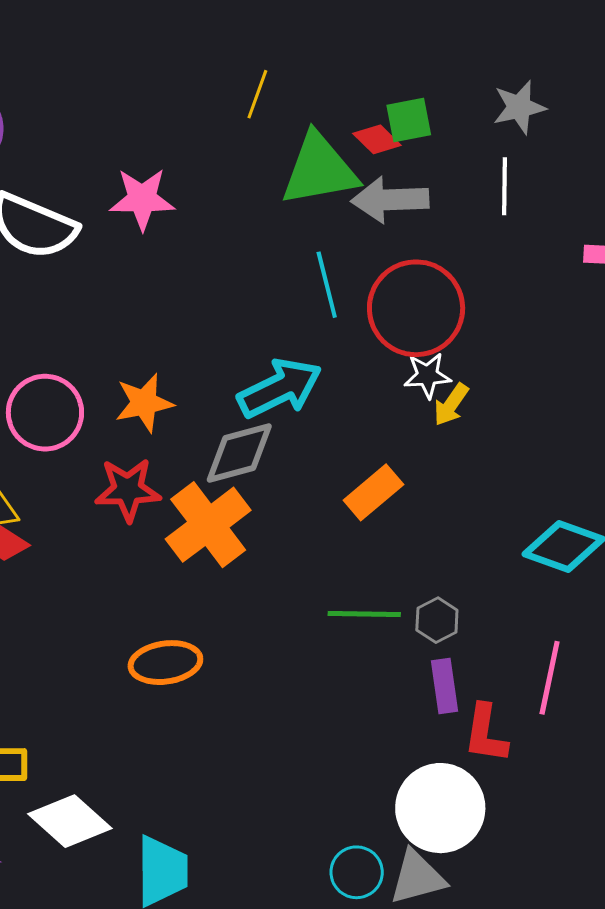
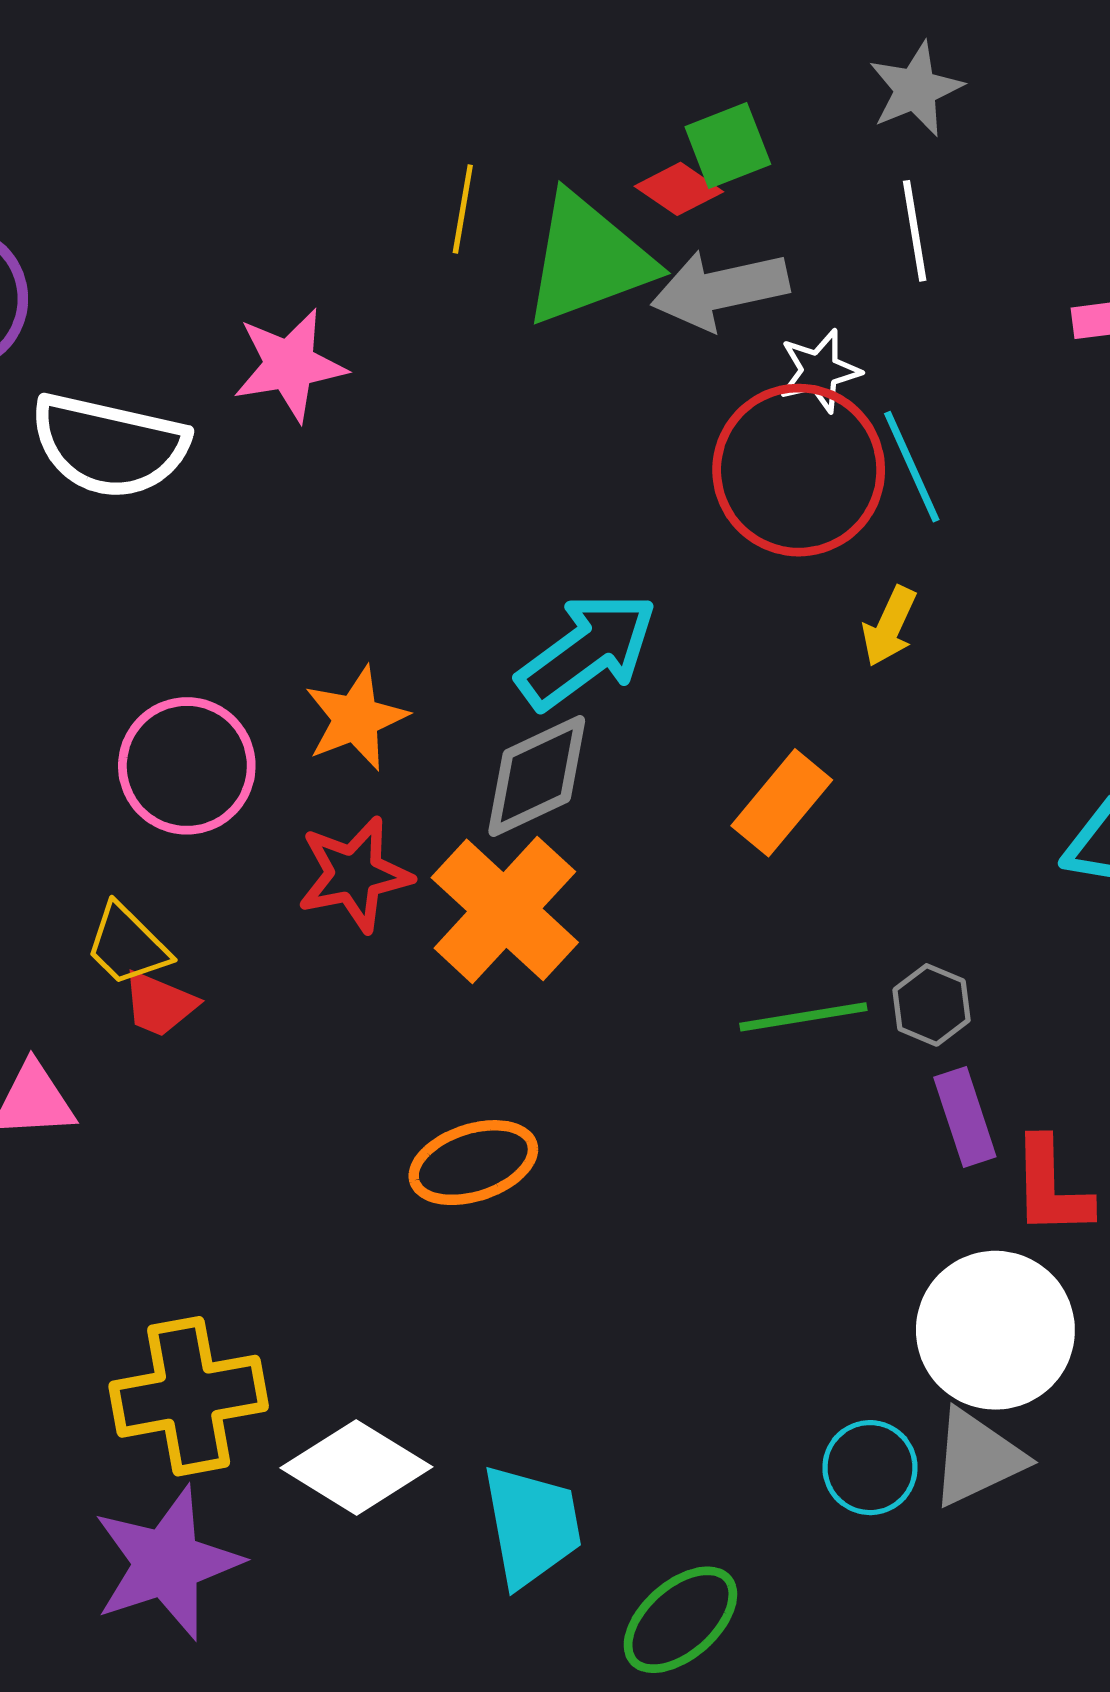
yellow line: (257, 94) -> (463, 209), moved
cyan line: (327, 285) -> (912, 467), moved
white star: (427, 375) -> (820, 371), moved

